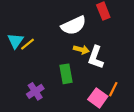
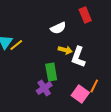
white semicircle: (74, 25) -> (58, 28), size x0.7
purple cross: (35, 91) -> (44, 88), moved

